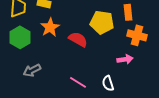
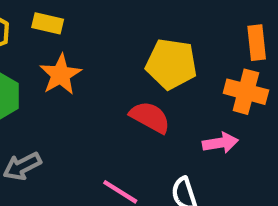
orange rectangle: (128, 12) -> (257, 43), moved
red semicircle: (78, 39) -> (150, 117), moved

